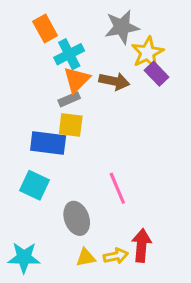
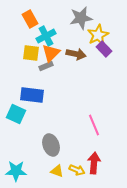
yellow square: (71, 125) -> (31, 53), moved
cyan square: (34, 185) -> (16, 114), moved
pink line: (117, 188) -> (94, 125), moved
yellow arrow: (116, 256) -> (77, 170), turned 35
yellow triangle: (86, 257) -> (57, 171), turned 32

